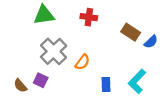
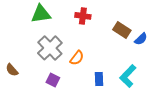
purple square: (41, 80) -> (53, 80), moved
brown semicircle: (20, 86) -> (12, 70), moved

